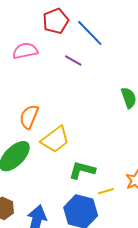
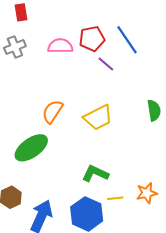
red pentagon: (56, 21) -> (92, 39), moved
yellow trapezoid: (55, 139) -> (98, 118), moved

